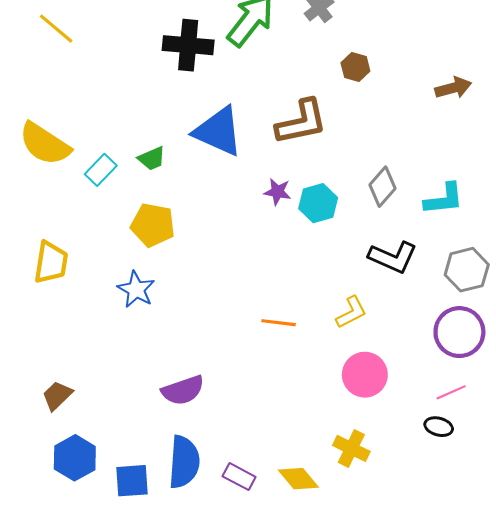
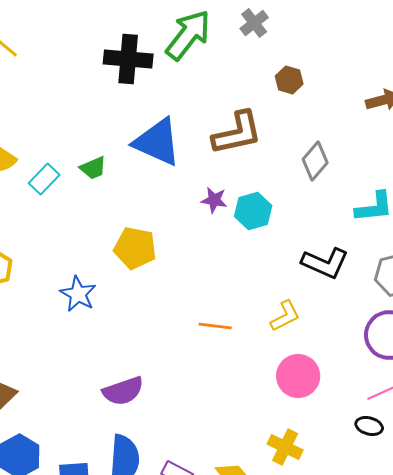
gray diamond: (382, 187) -> (315, 161), moved
yellow pentagon: (153, 225) -> (135, 248), moved

